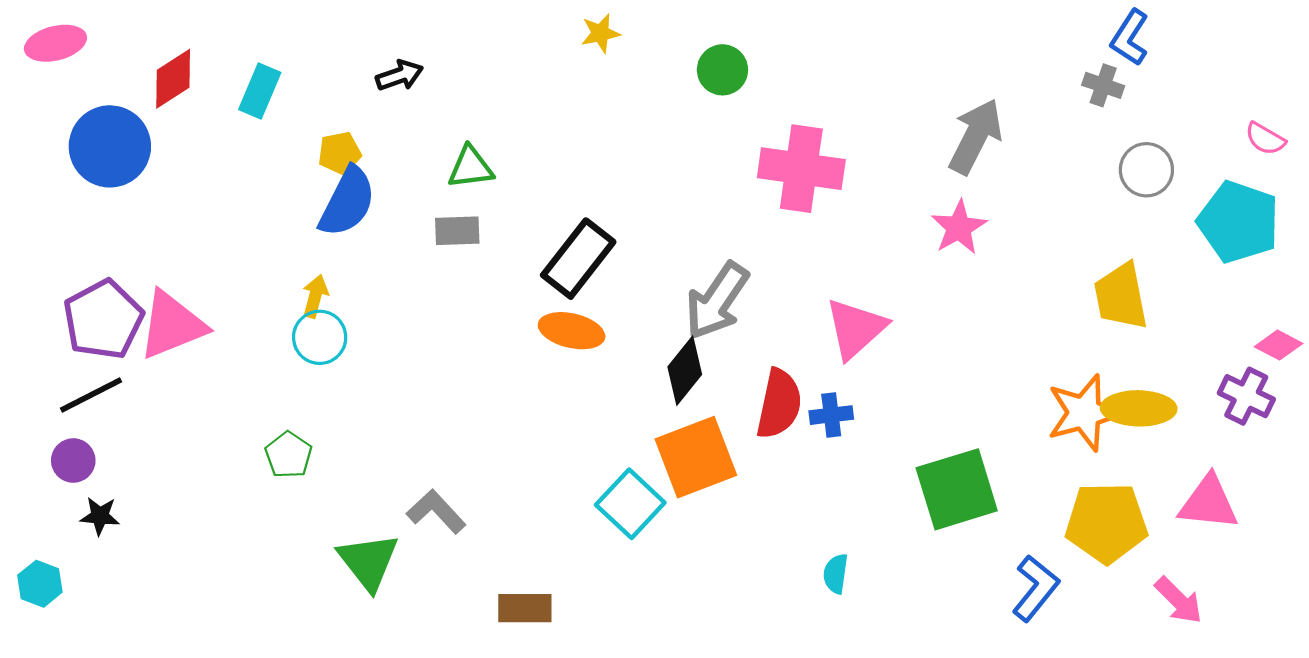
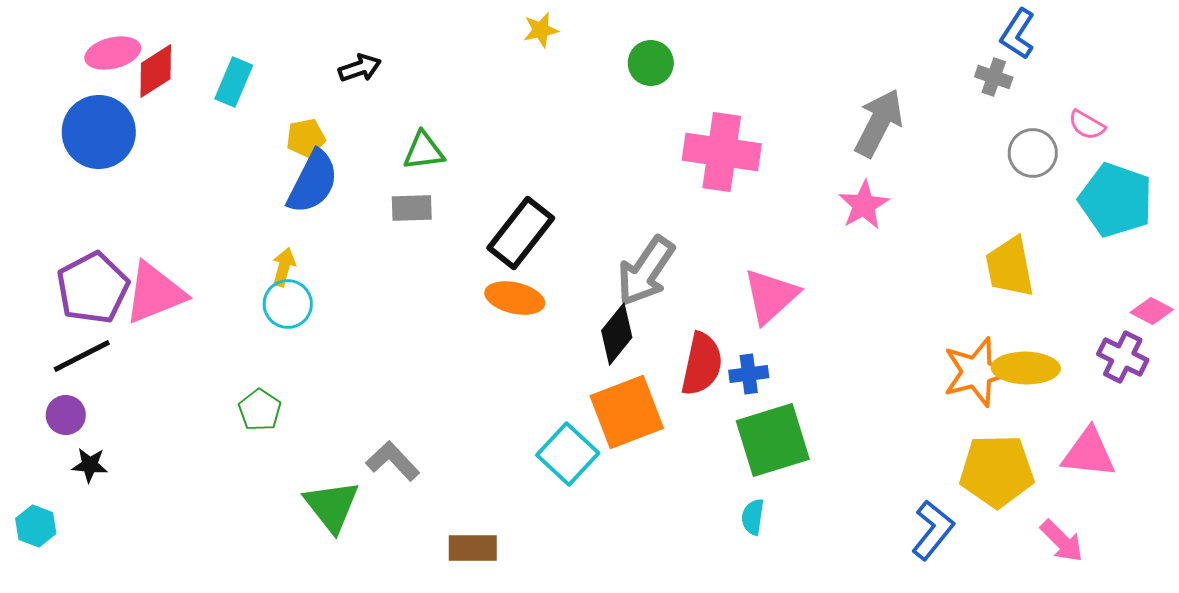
pink ellipse: (55, 43) -> (113, 53), moved
pink semicircle: (1265, 139) -> (1087, 125), moved
green square: (957, 489) -> (773, 440), moved

